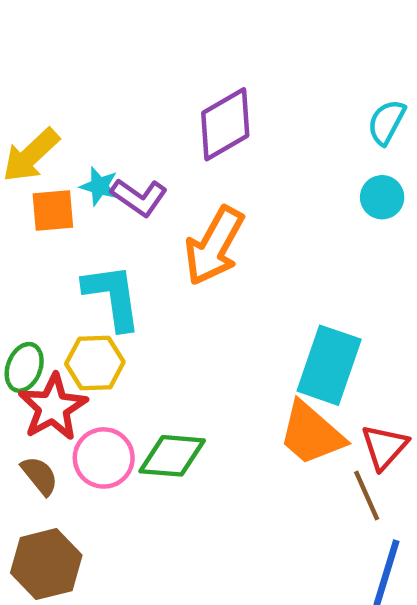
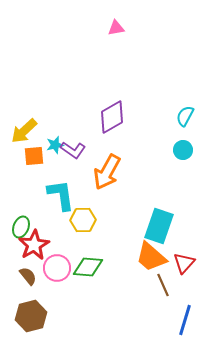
cyan star: (99, 186) -> (55, 145), turned -30
yellow hexagon: (95, 363) -> (83, 220), moved
brown line: (367, 496) -> (163, 285), moved

